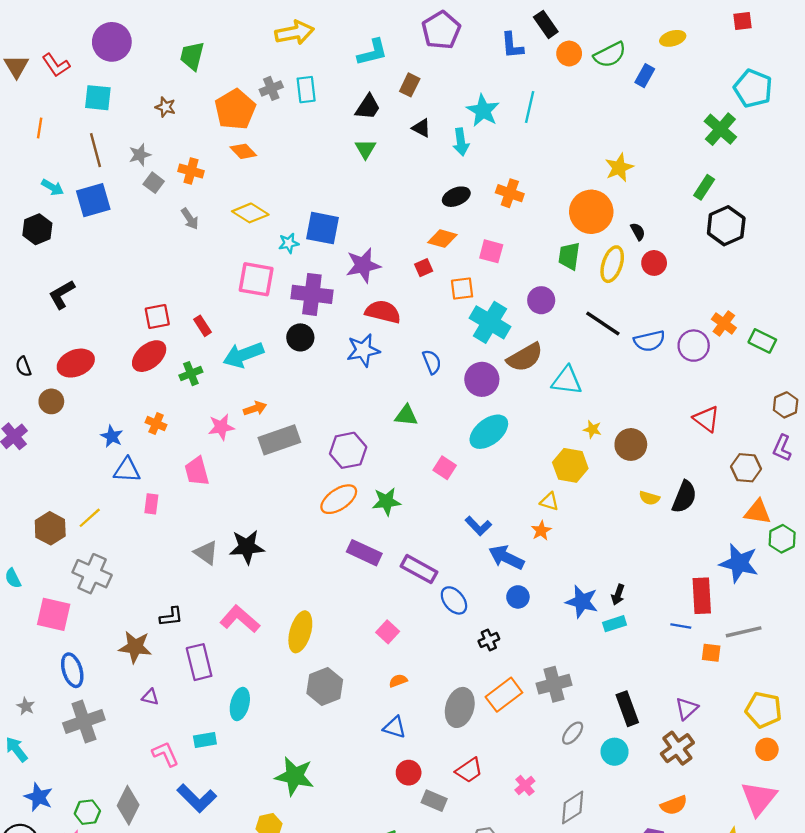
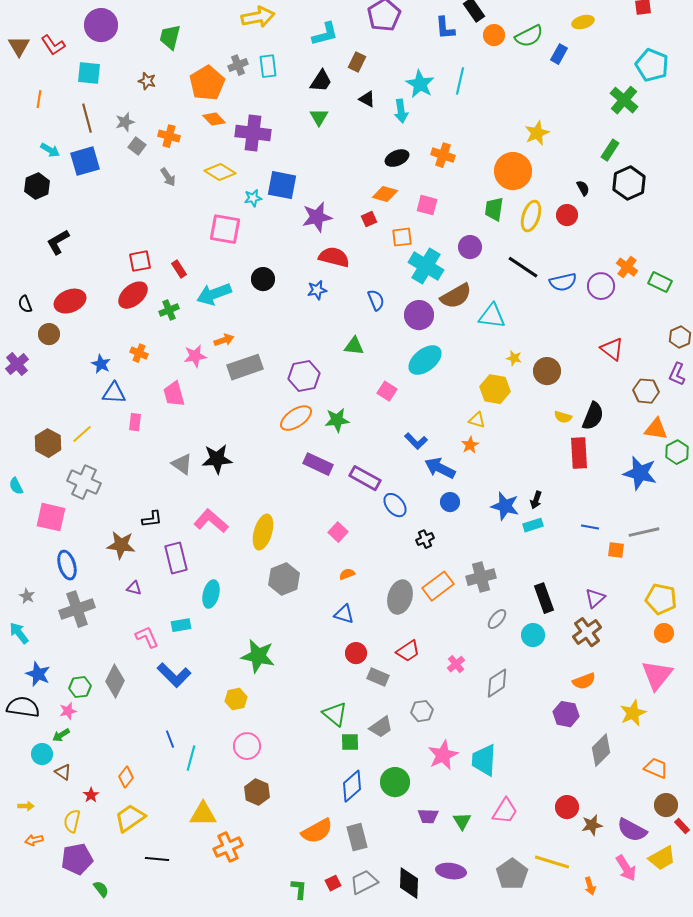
black semicircle: (638, 232) -> (583, 188), moved
purple cross: (312, 294) -> (253, 133), moved
blue star: (363, 350) -> (317, 290), size x0.7
red rectangle: (702, 596) -> (579, 453), moved

